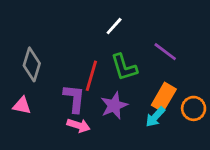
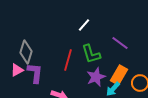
purple L-shape: (74, 98) -> (35, 73), moved
pink triangle: (22, 106) -> (17, 70), moved, turned -40
purple star: (114, 106) -> (96, 77), moved

